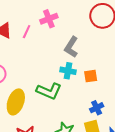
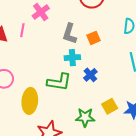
orange square: (91, 76) -> (94, 38), moved
blue cross: (97, 108) -> (90, 75), moved

